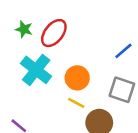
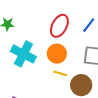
red ellipse: (54, 33) -> (59, 26), moved

